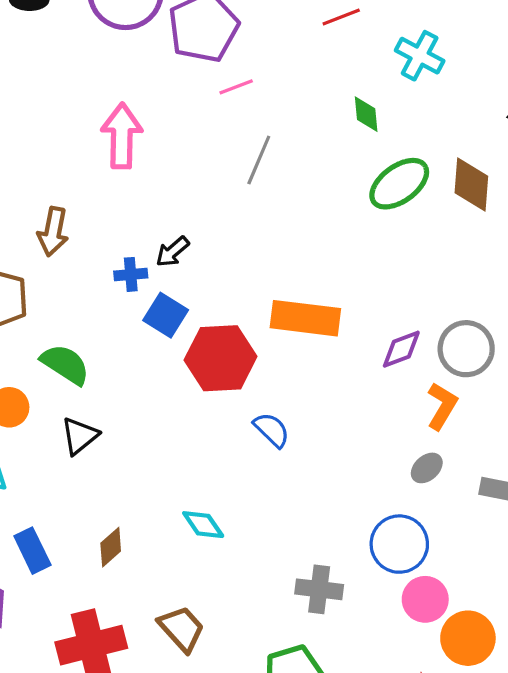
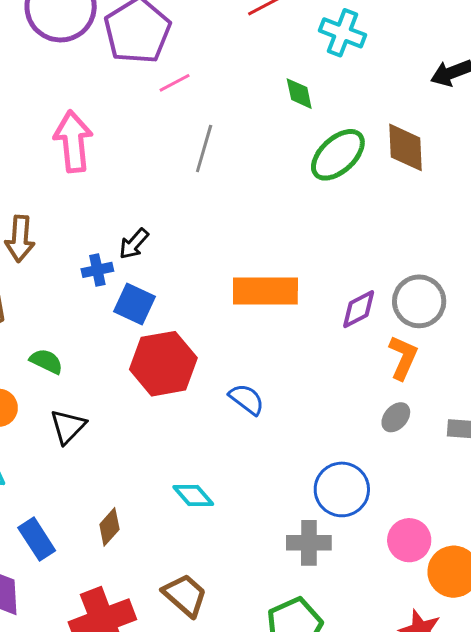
red hexagon: (221, 358) -> (163, 364), moved
green semicircle: (65, 364) -> (46, 361), size x0.7
blue circle: (399, 544) -> (342, 489), moved

